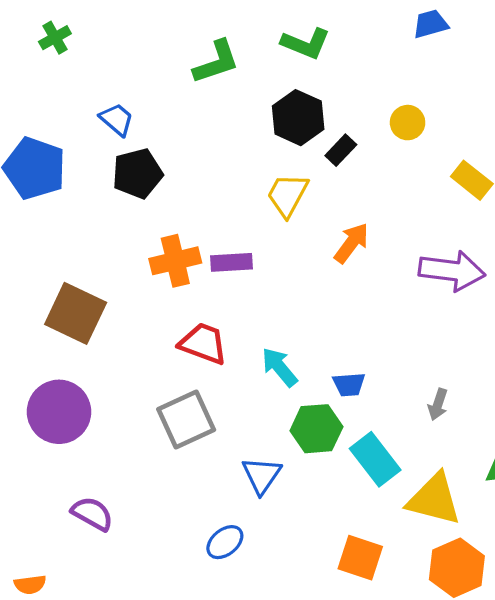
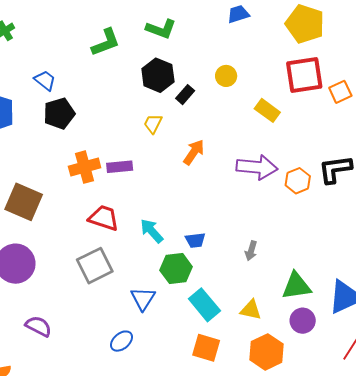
yellow trapezoid: (287, 195) -> (153, 124), size x0.7
cyan rectangle: (375, 459) -> (204, 305), moved
yellow triangle: (434, 499) -> (251, 310), size x0.6

